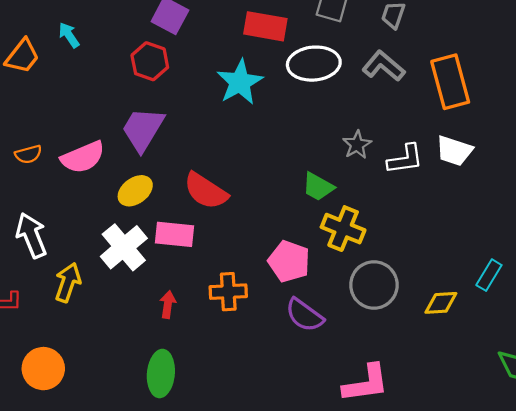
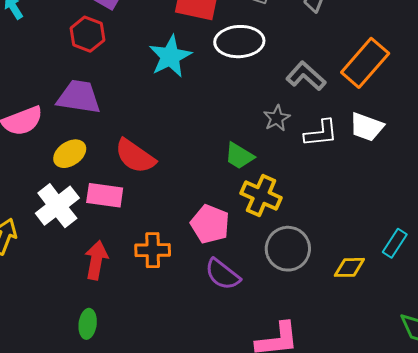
gray L-shape: (383, 66) -> (306, 76), moved
orange rectangle: (450, 82) -> (365, 63), turned 54
purple trapezoid: (143, 129) -> (79, 97), turned 66
red arrow: (168, 304) -> (96, 260), size x1.5
green ellipse: (161, 374) -> (88, 324), size x0.7

